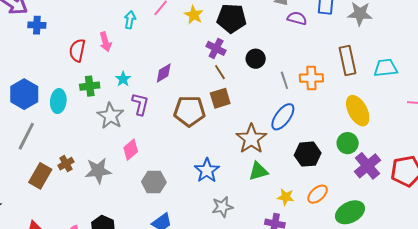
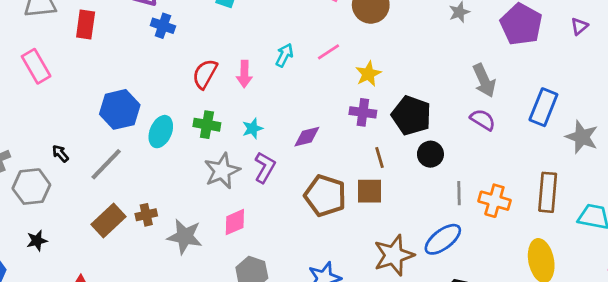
black pentagon: (231, 18) -> (411, 115), moved
purple semicircle: (297, 18) -> (483, 120), moved
purple cross: (216, 48) -> (363, 112), moved, turned -36

